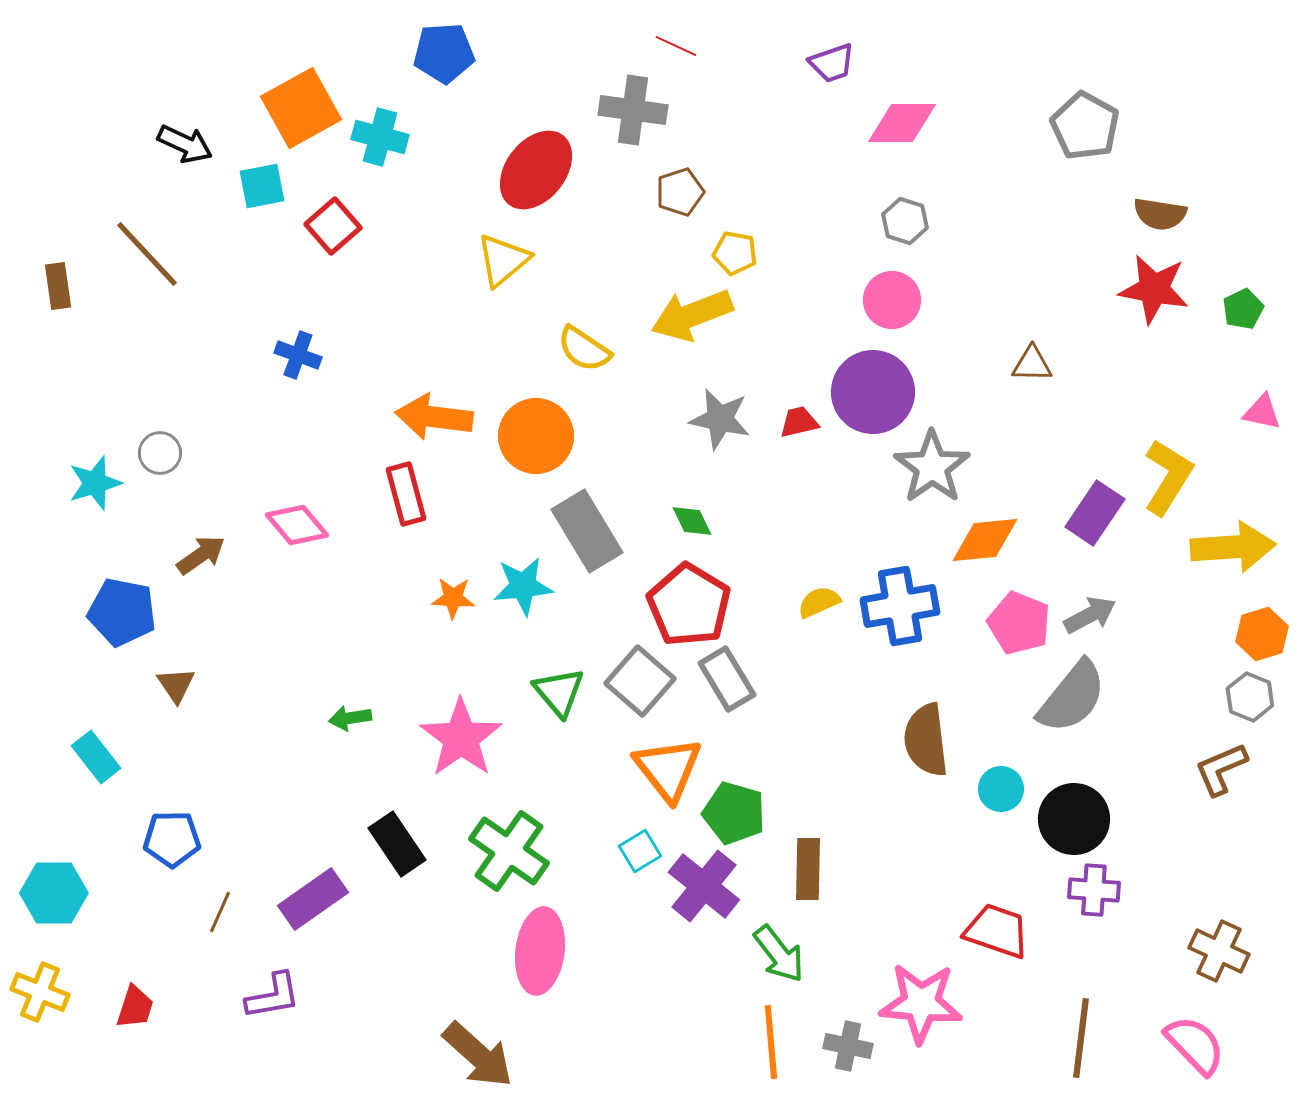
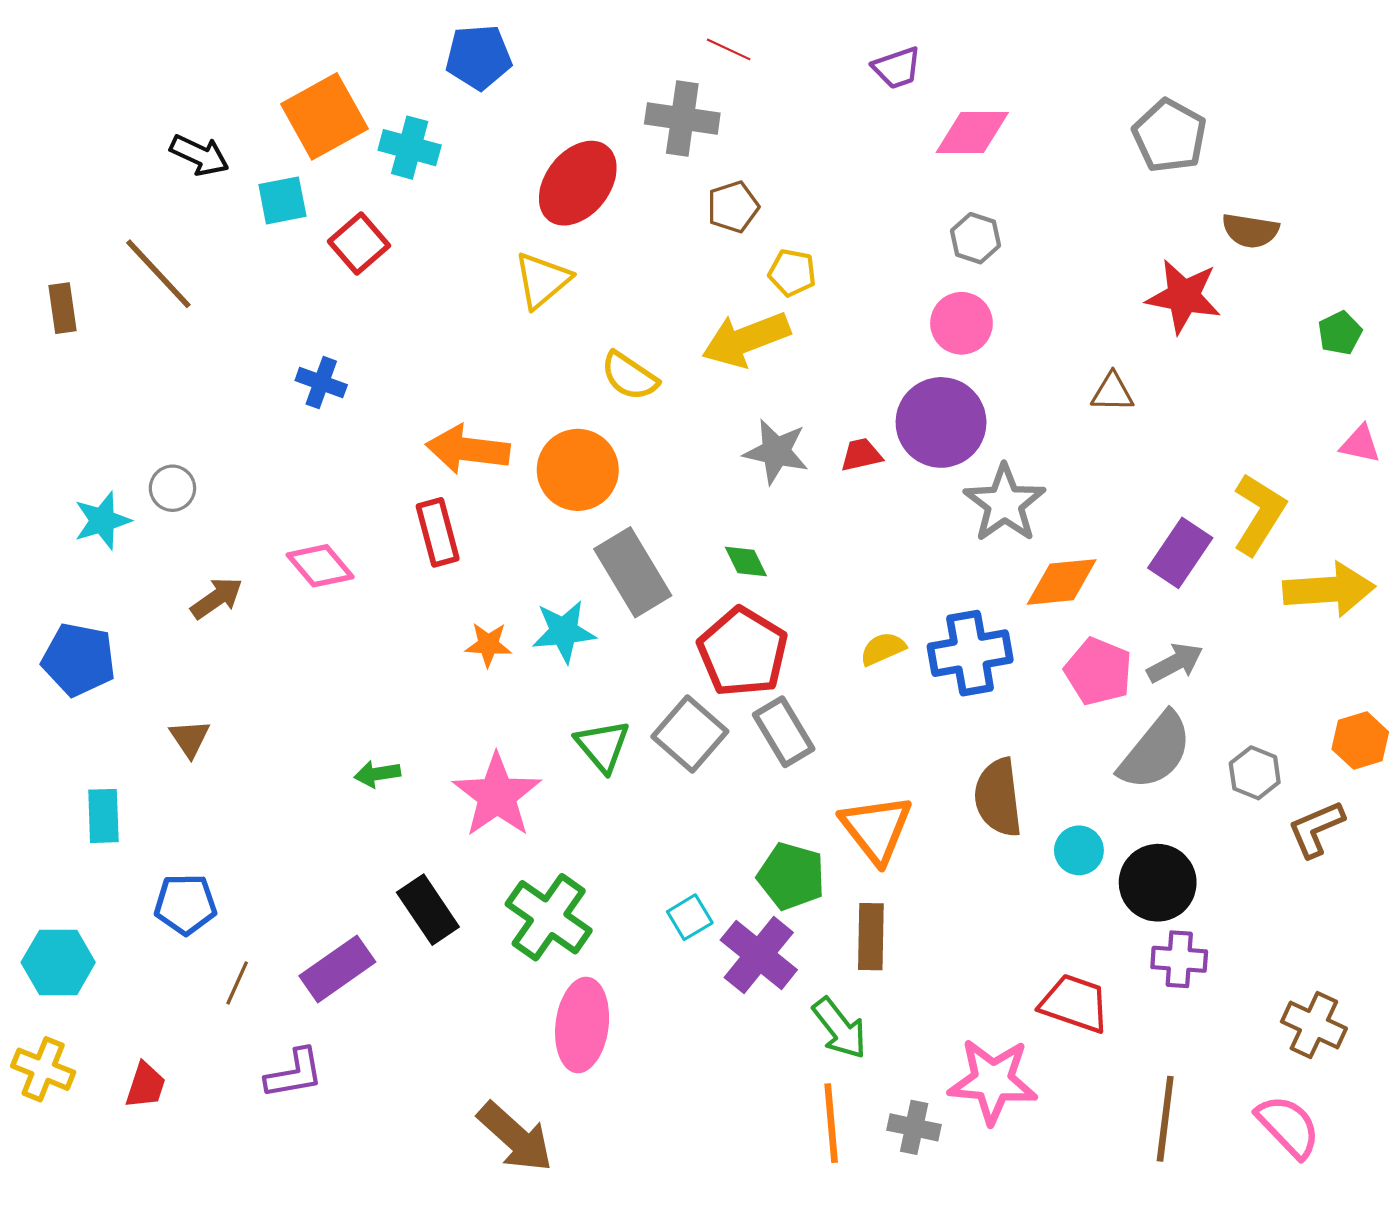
red star: (1154, 289) -> (1184, 296), moved
blue pentagon: (122, 612) -> (79, 660), moved
orange hexagon: (1262, 634) -> (1360, 740), moved
gray hexagon: (1250, 697) -> (1255, 773), moved
cyan rectangle: (96, 757) -> (103, 816), turned 36
orange triangle: (668, 769) -> (876, 829), moved

